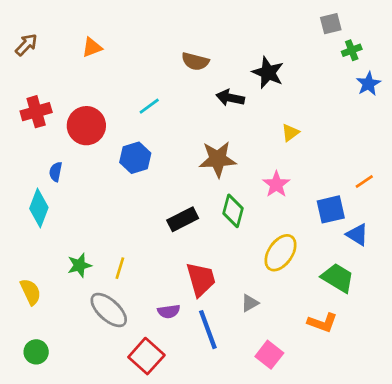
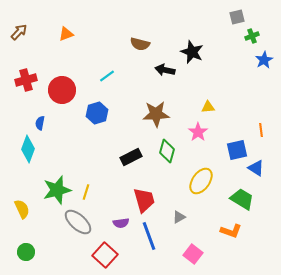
yellow triangle: (290, 133) -> (208, 107), moved, turned 32
orange line: (364, 182) -> (261, 130), turned -64
green star: (79, 265) -> (57, 190), size x1.6

